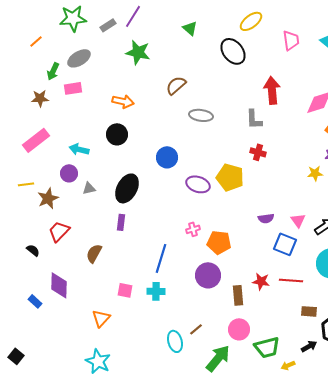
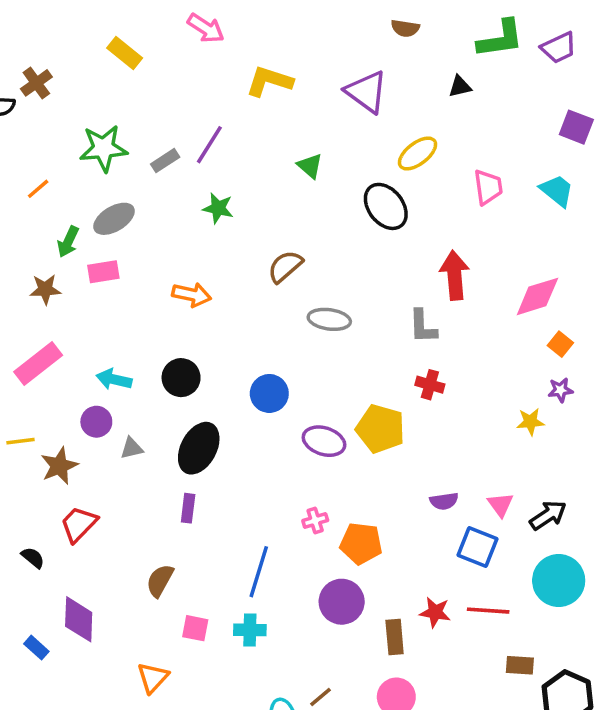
green star: (138, 52) -> (218, 208), size x0.7
black circle: (117, 134) -> (181, 378), moved
brown semicircle: (94, 253) -> (160, 581), moved

